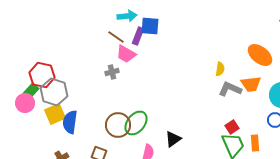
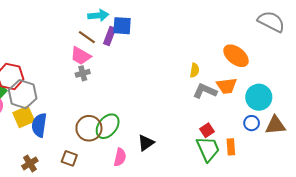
pink trapezoid: (126, 54) -> (81, 56), moved

